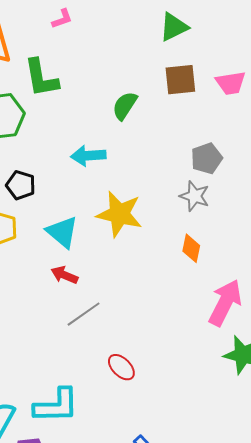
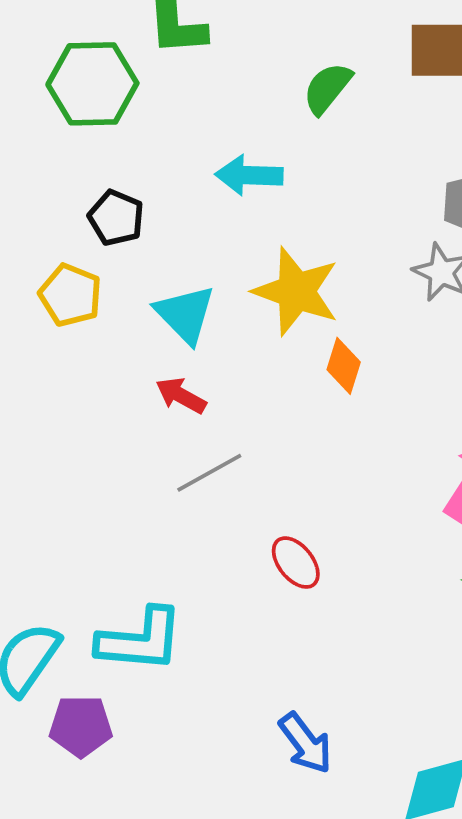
orange diamond: (191, 248) -> (344, 366), moved
red ellipse: (121, 367) -> (296, 563), moved

